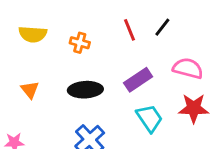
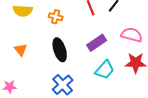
black ellipse: (85, 90) -> (60, 50), turned 75
cyan trapezoid: (149, 118) -> (105, 70), turned 75

